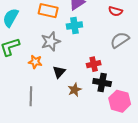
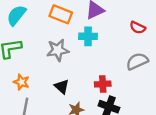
orange star: (35, 62) -> (21, 82), moved
black triangle: (59, 72) -> (62, 86), turned -40

